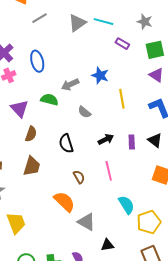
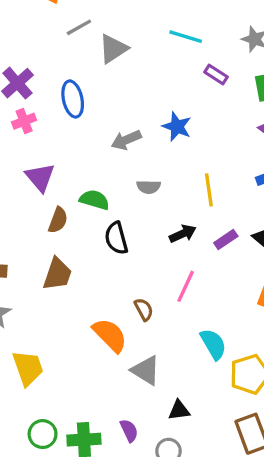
gray triangle: (77, 23) -> (113, 49), moved
yellow line: (122, 99) -> (209, 190), moved
green semicircle: (49, 100) -> (94, 200), moved
gray semicircle: (84, 112) -> (149, 187), turned -40
purple rectangle: (132, 142) -> (226, 239), turned 56
pink line: (109, 171) -> (186, 286), turned 36
brown semicircle: (79, 177) -> (144, 309), moved

